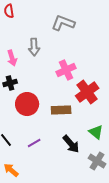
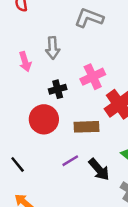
black cross: (10, 83) -> (58, 89), moved
purple line: (34, 143) -> (70, 161), moved

